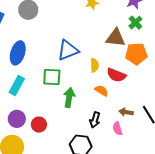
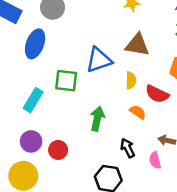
brown triangle: (116, 38) -> (137, 45), moved
blue ellipse: (18, 53) -> (35, 44), moved
green square: (52, 77) -> (66, 81), moved
black arrow: (95, 120) -> (128, 148), turned 133

